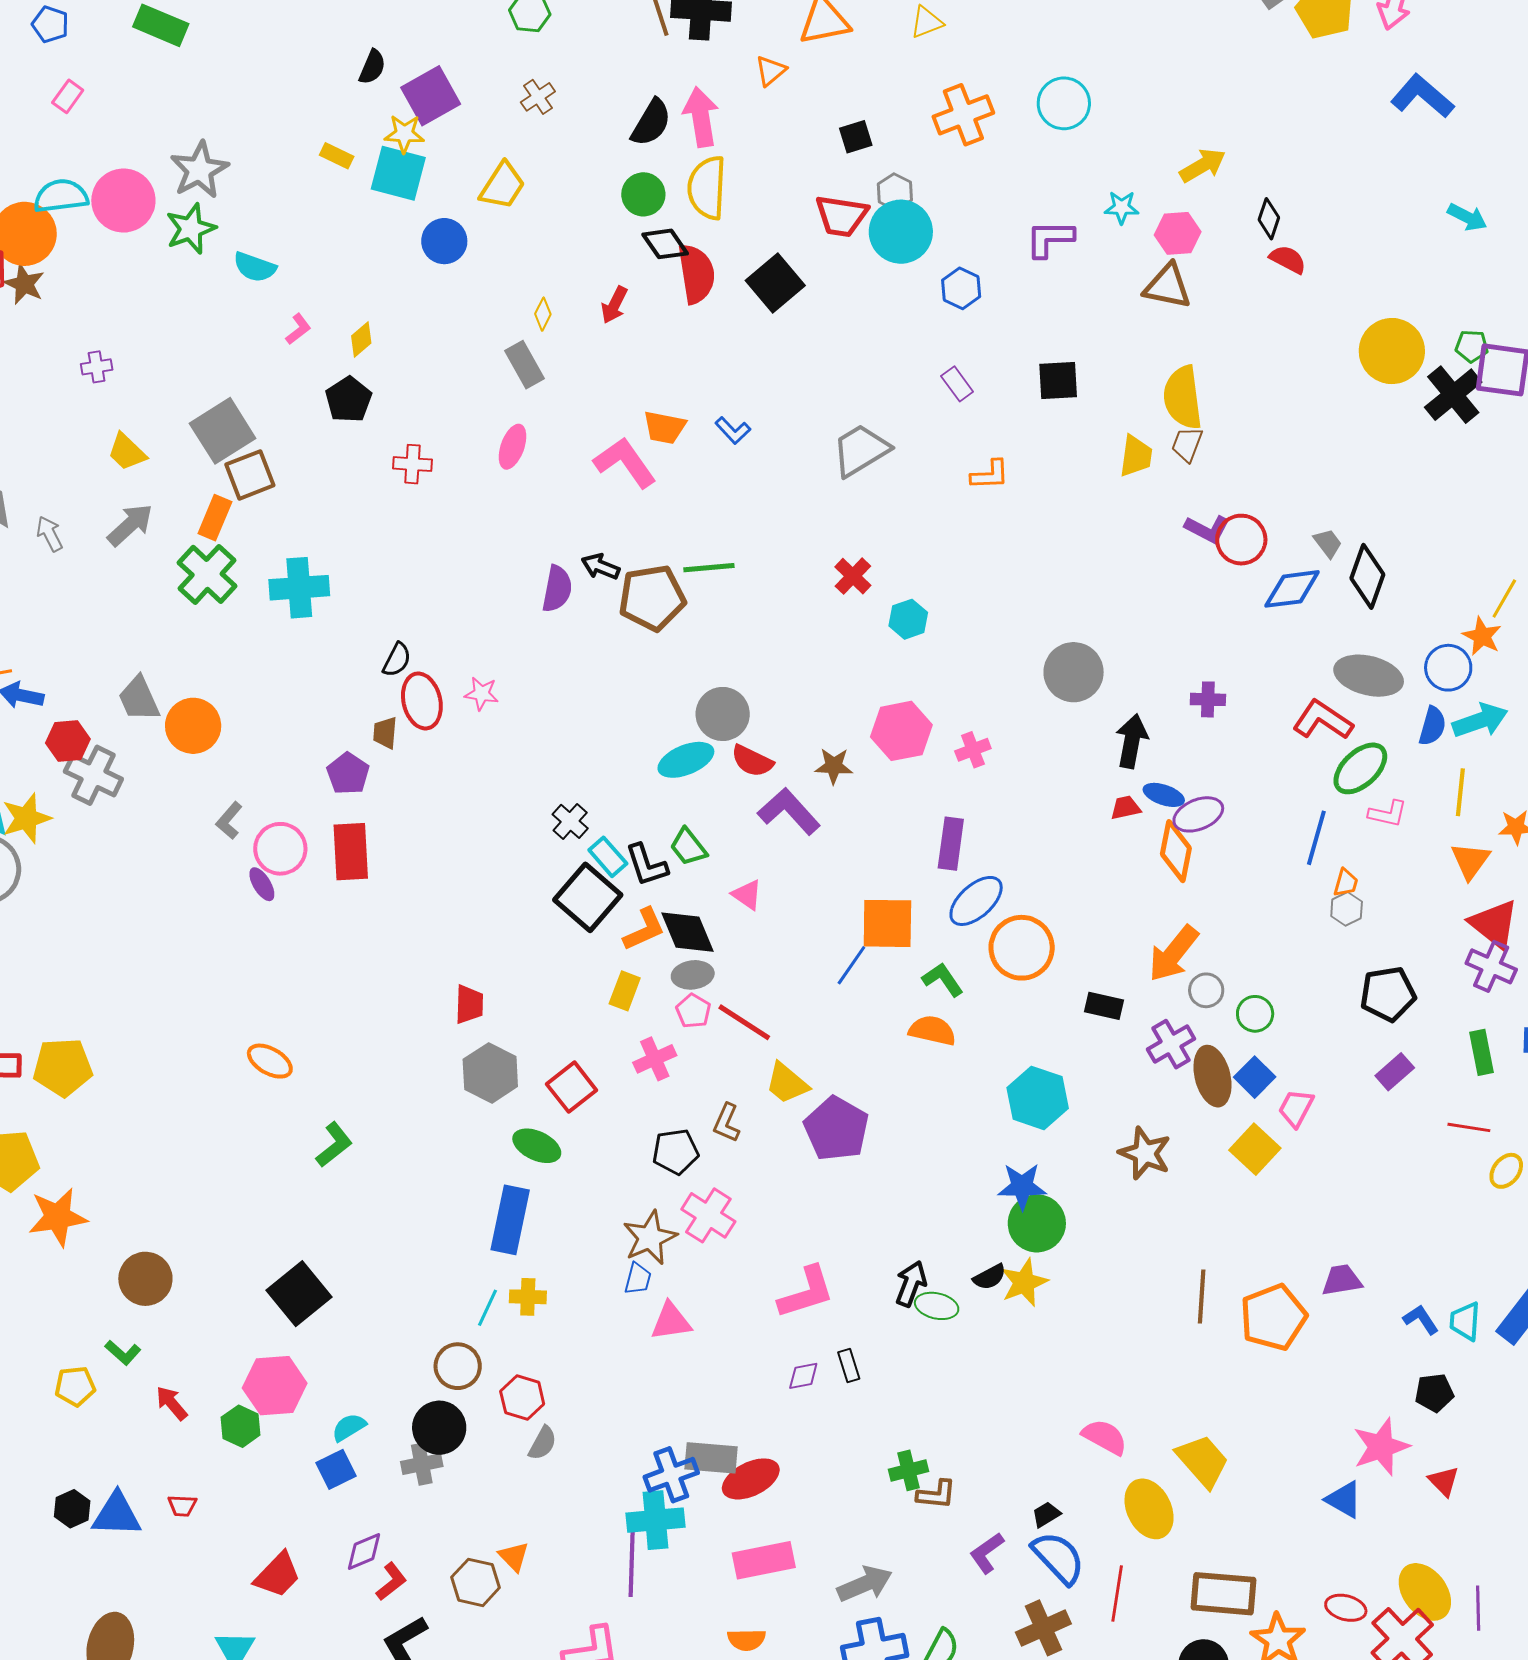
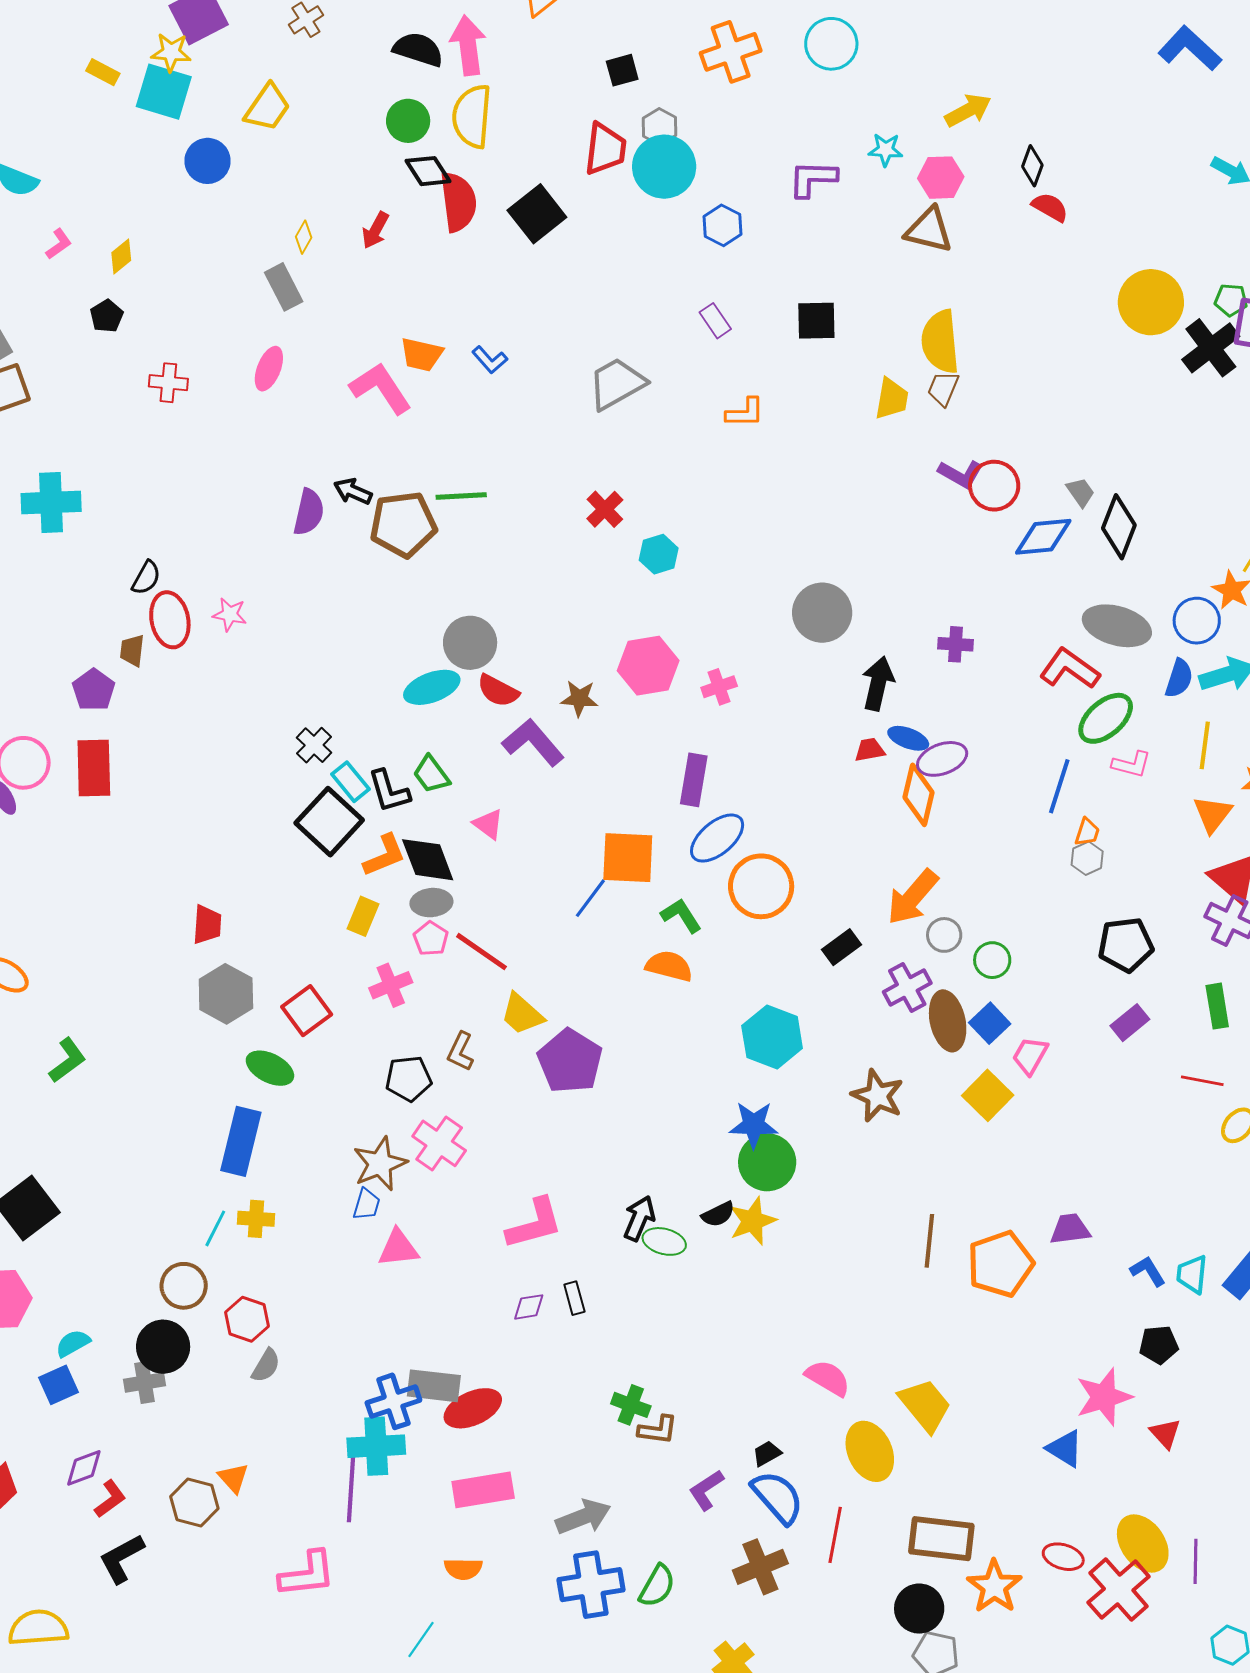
black semicircle: (651, 123) -> (418, 49), turned -105
red trapezoid: (841, 216) -> (605, 149), turned -94
black pentagon: (349, 400) -> (107, 316), size x0.7
black rectangle: (1104, 1006) -> (842, 947), turned -51
green cross: (909, 1470) -> (631, 1405), turned 33

